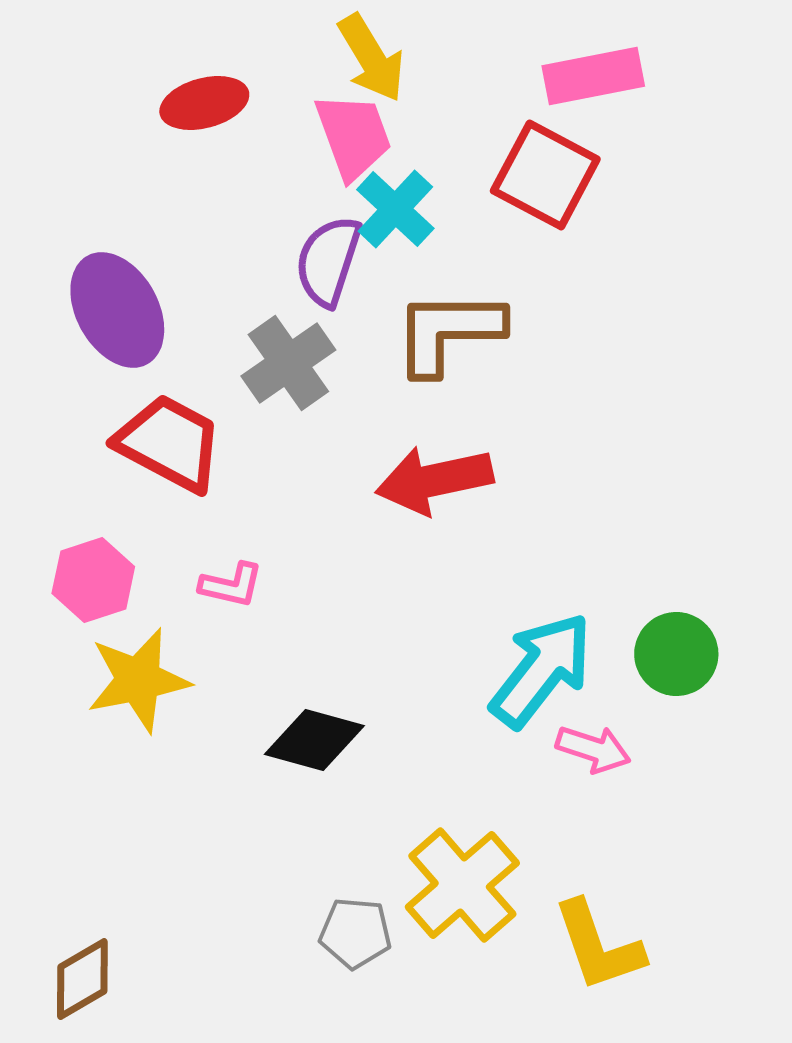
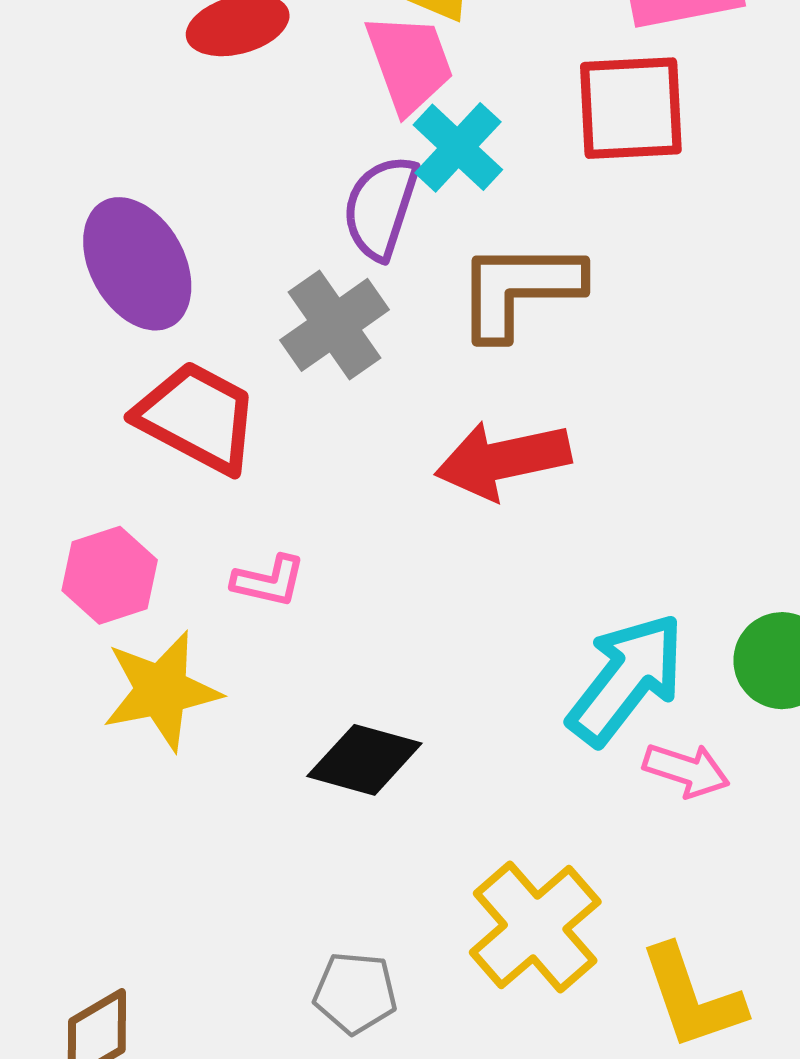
red square: (545, 175) -> (631, 108), turned -31
gray pentagon: (355, 933) -> (355, 993), moved

